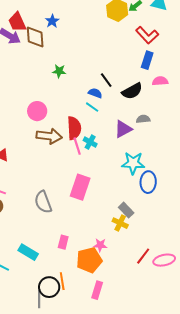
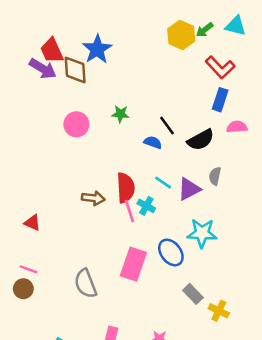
blue star: (52, 21) -> (97, 49), size x1.6
green star: (59, 71) -> (120, 114), moved
cyan line: (92, 107) -> (163, 183), moved
pink circle: (37, 111) -> (76, 124), moved
gray semicircle: (143, 119) -> (215, 176), turned -72
brown arrow: (49, 136) -> (93, 198), size x0.7
blue ellipse: (148, 182) -> (171, 252), moved, turned -40
yellow cross: (120, 223) -> (219, 311), moved

